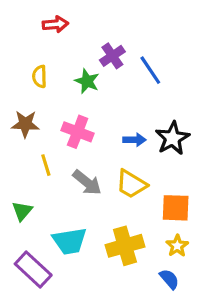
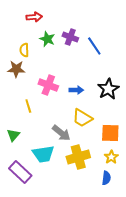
purple cross: (112, 56) -> (70, 37), turned -35
green star: (87, 81) -> (47, 39), moved
brown star: (25, 124) -> (16, 69), moved
blue arrow: (134, 140) -> (76, 90), moved
gray arrow: (87, 182) -> (61, 133), moved
blue semicircle: (169, 279) -> (106, 178), turned 48

